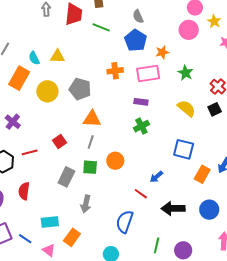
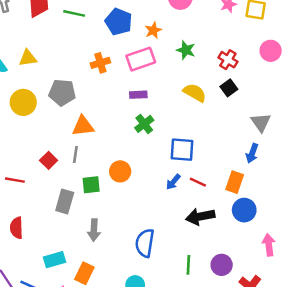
gray line: (91, 142) -> (75, 155), moved
blue square: (184, 149) -> (182, 150), moved
red line: (30, 152) -> (15, 180), turned 35
orange rectangle: (202, 174) -> (235, 182), moved
red line: (141, 194) -> (198, 182), moved

